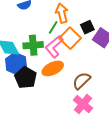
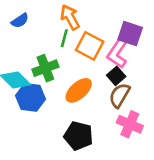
black square: (87, 27) -> (116, 76), moved
pink L-shape: (54, 47) -> (118, 53), moved
black pentagon: (26, 78) -> (78, 136), moved

